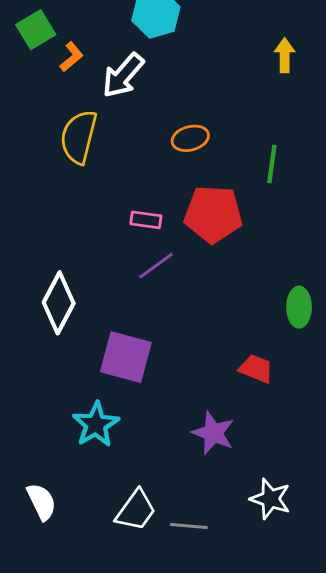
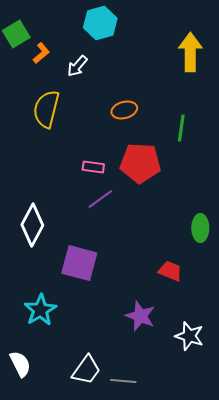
yellow arrow: (285, 55) -> (190, 52), size x1.6
white arrow: (123, 75) -> (77, 66), size x0.7
cyan star: (96, 424) -> (40, 310), moved
white star: (270, 499) -> (189, 336), moved

